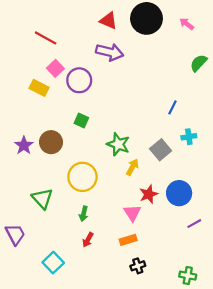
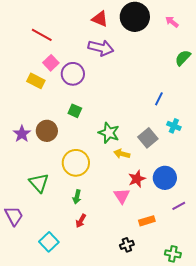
cyan cross: (189, 137) -> (174, 126), turned 32
yellow arrow: (132, 167) -> (122, 154), turned -105
orange rectangle: (128, 240) -> (147, 221), moved

